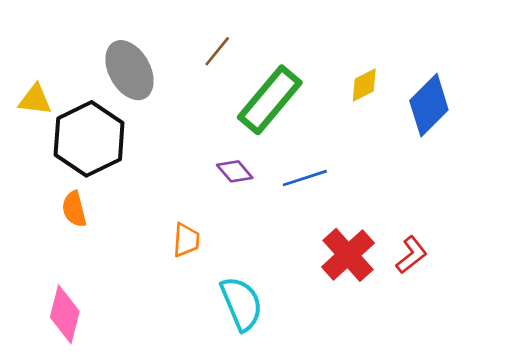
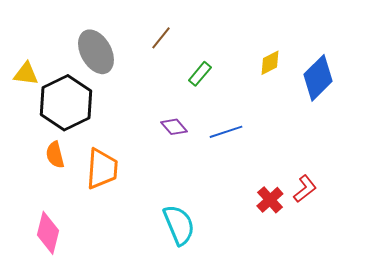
green rectangle: (270, 100) -> (200, 74), size x0.5
orange trapezoid: (186, 240) -> (102, 169), moved, size x1.6
red cross: (348, 255) -> (270, 200), moved, size x0.7

